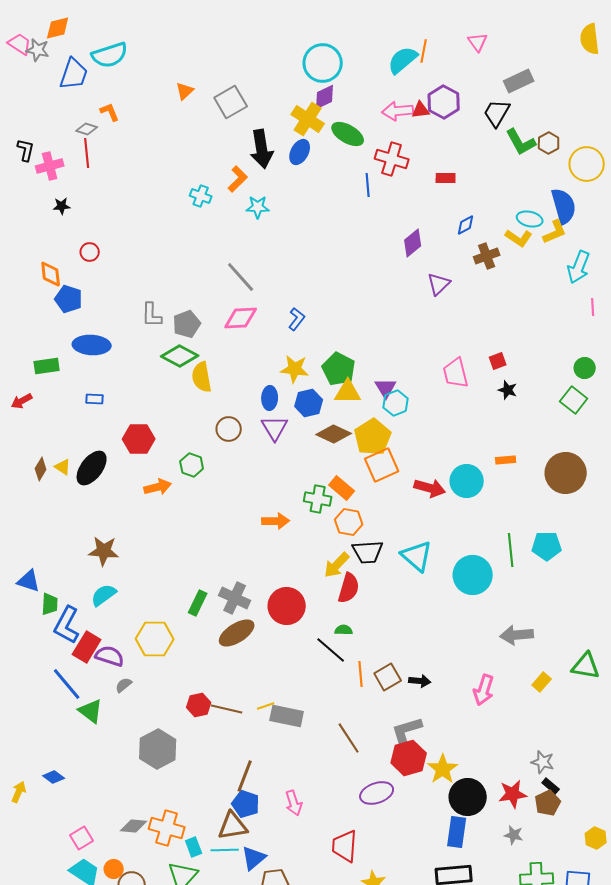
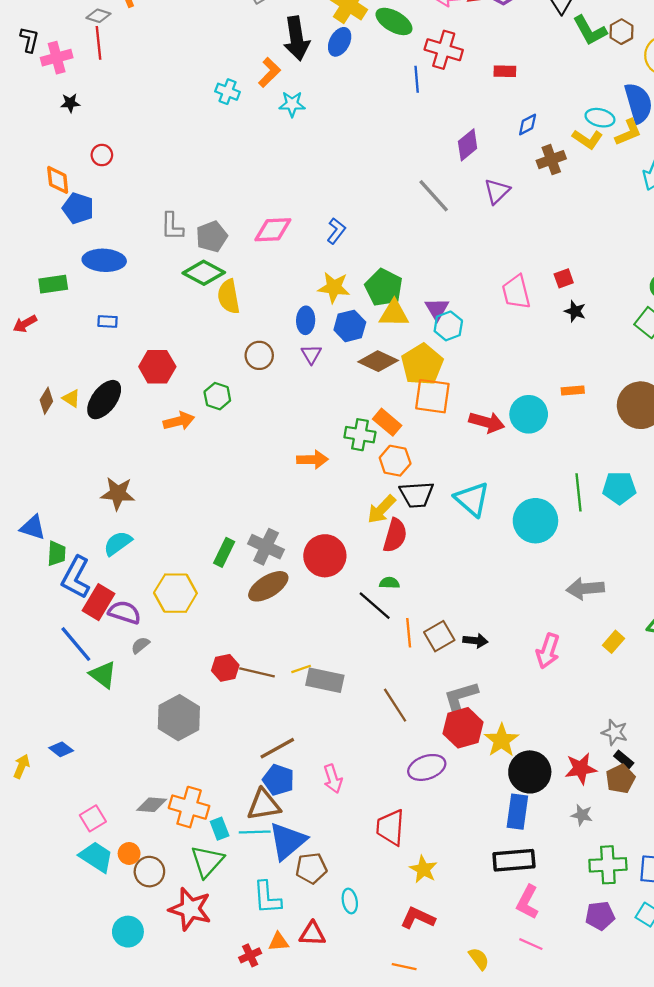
gray line: (241, 277) -> (434, 196), moved
purple triangle: (275, 428) -> (311, 354), size x0.7
orange square: (382, 465) -> (432, 396), turned 32
brown line: (245, 776) -> (277, 748), turned 40
blue triangle: (254, 858) -> (288, 841), size x1.4

